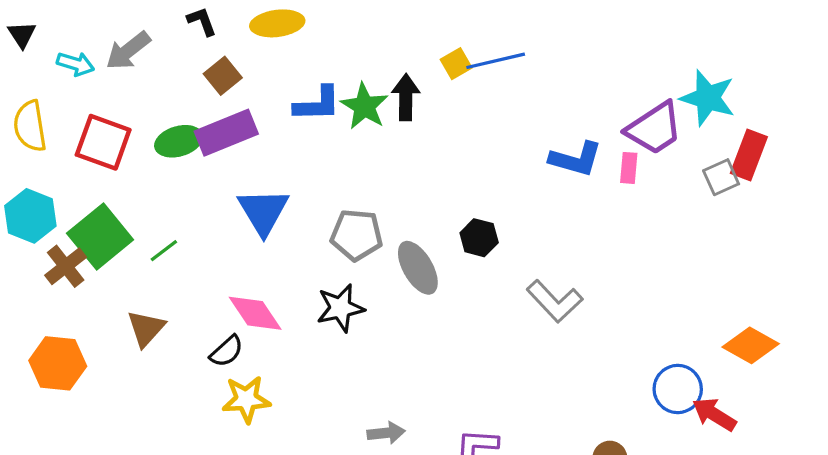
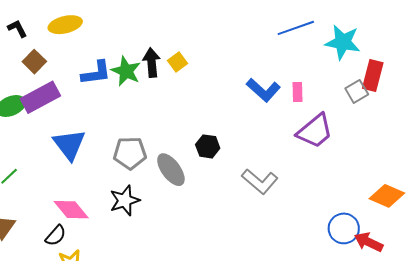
blue line: (496, 61) -> (296, 28), moved
yellow square: (456, 64) -> (178, 62), moved
purple trapezoid: (654, 128) -> (315, 131), moved
blue L-shape: (576, 159) -> (263, 90), turned 32

